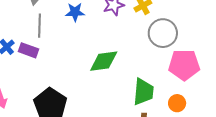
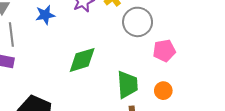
pink pentagon: (184, 65) -> (164, 51), size x0.7

